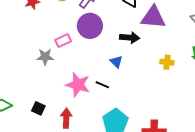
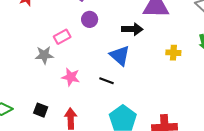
purple circle: (90, 26) -> (90, 19), size x0.6
blue triangle: (116, 62) -> (120, 56), size x1.5
pink star: (78, 85) -> (71, 77), moved, size x0.7

